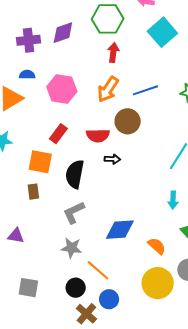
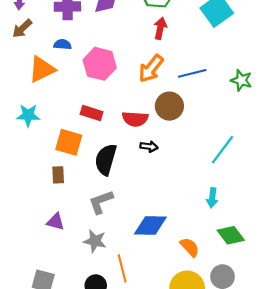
red rectangle: (58, 134) -> (92, 113), turned 66
purple triangle: (16, 236) -> (56, 222), moved
orange line: (98, 270) -> (122, 268), turned 30

